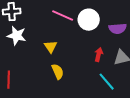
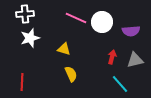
white star: (17, 36) -> (30, 38), turned -30
yellow triangle: (51, 47) -> (64, 49), turned -40

